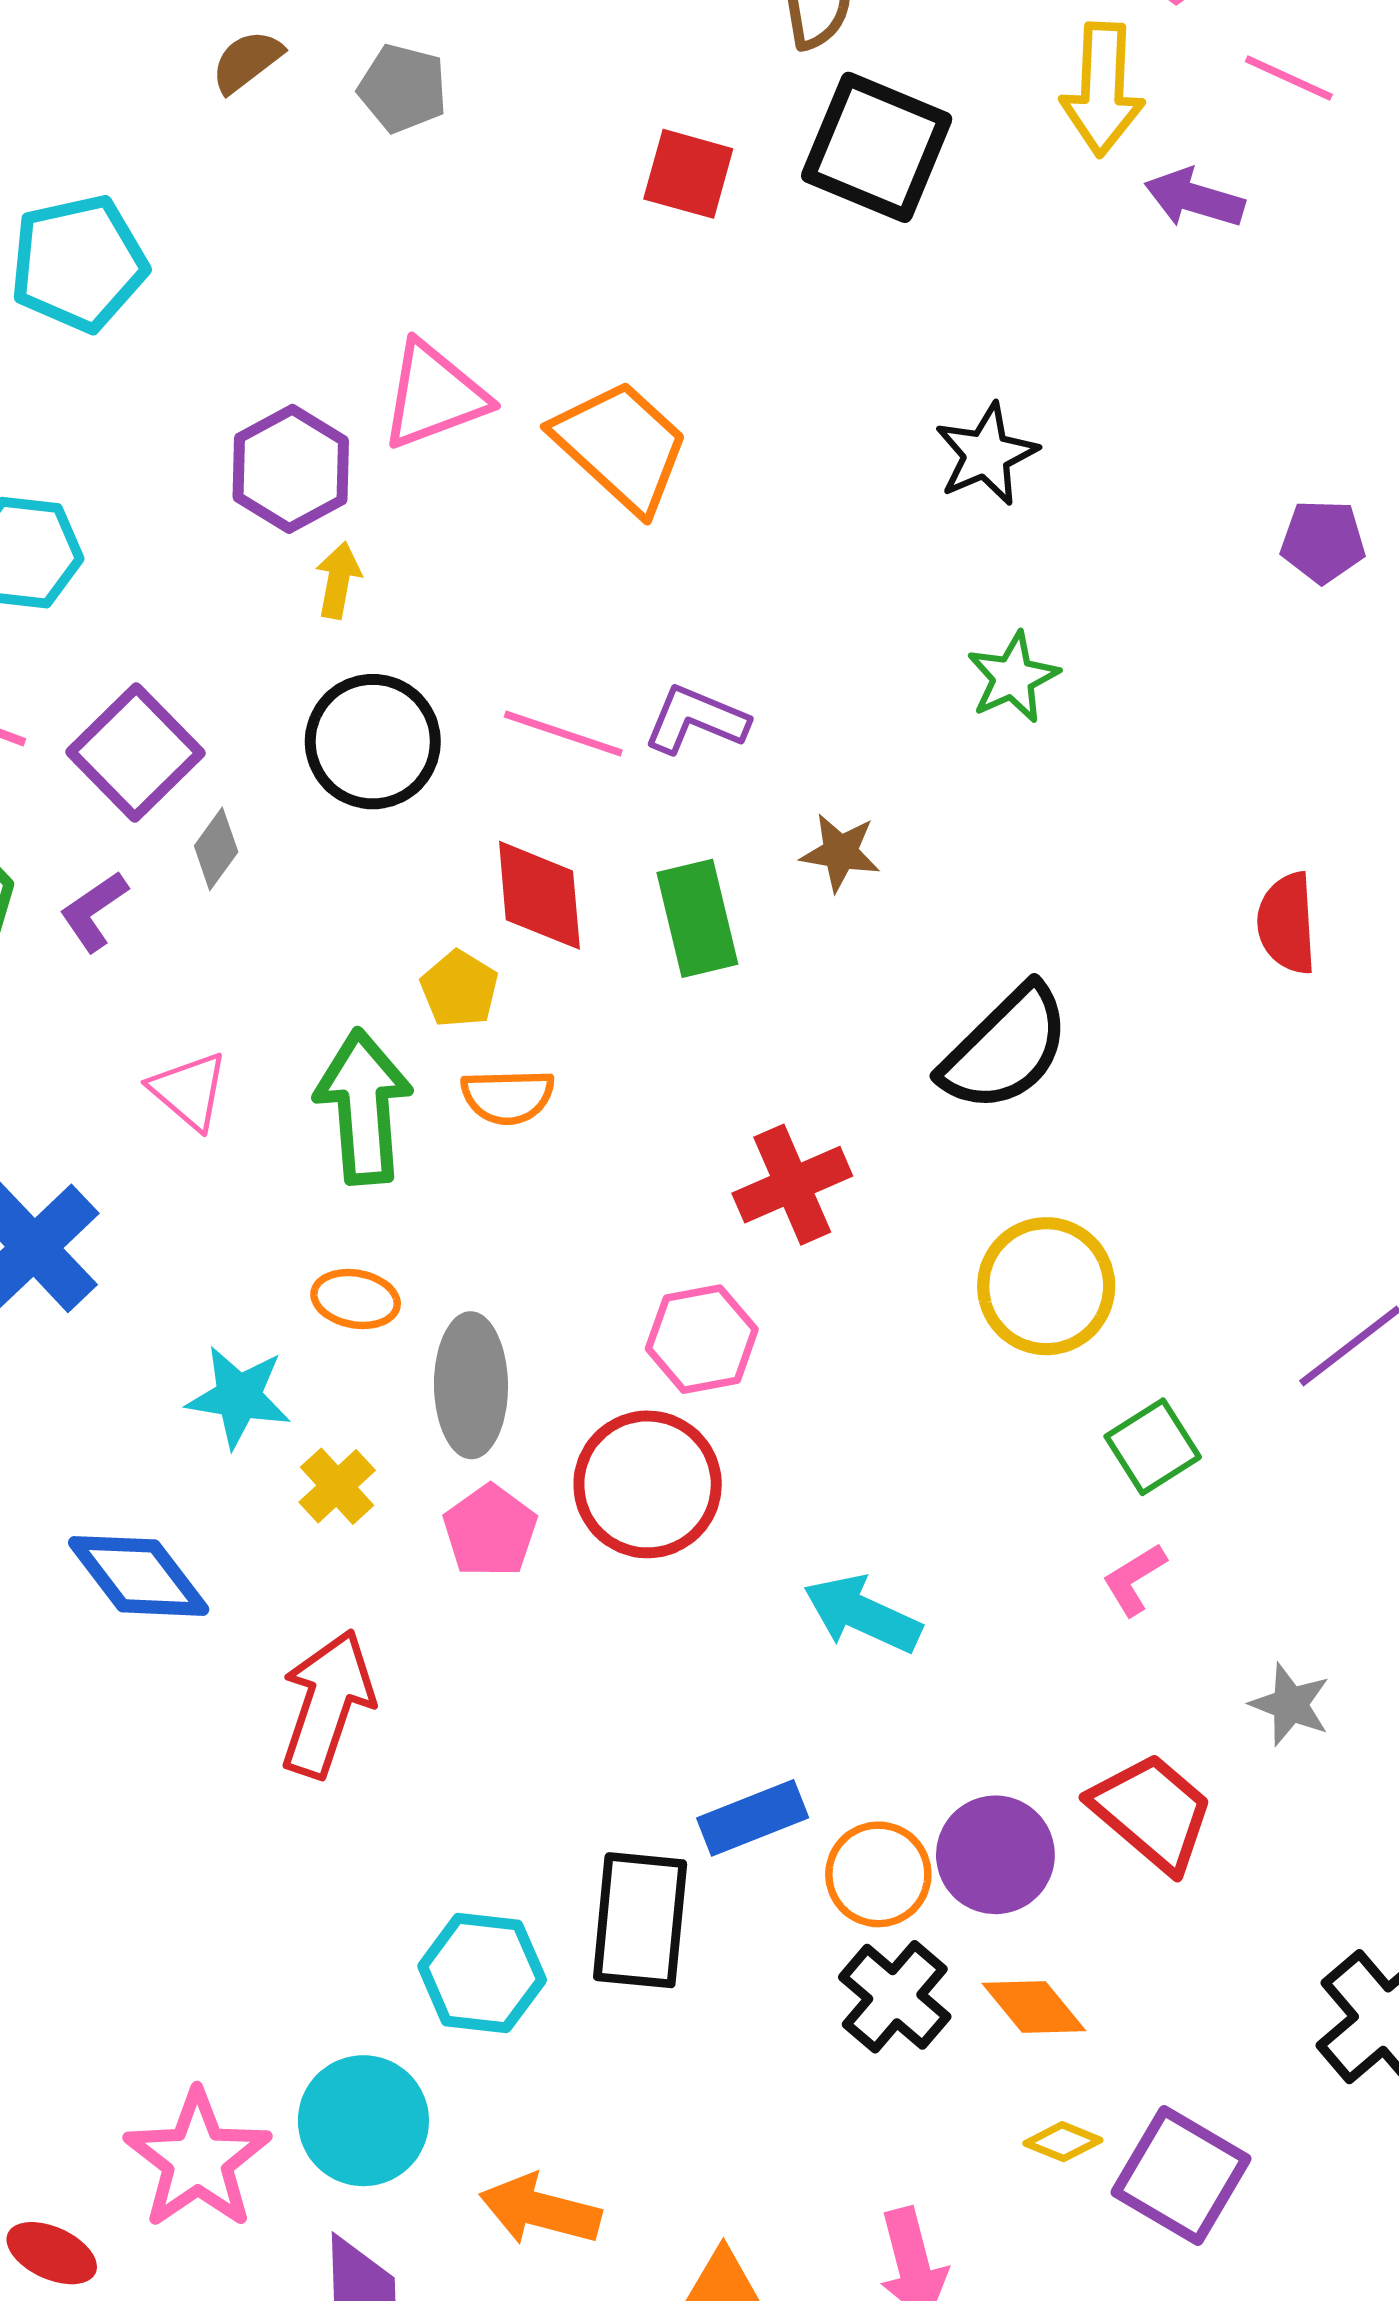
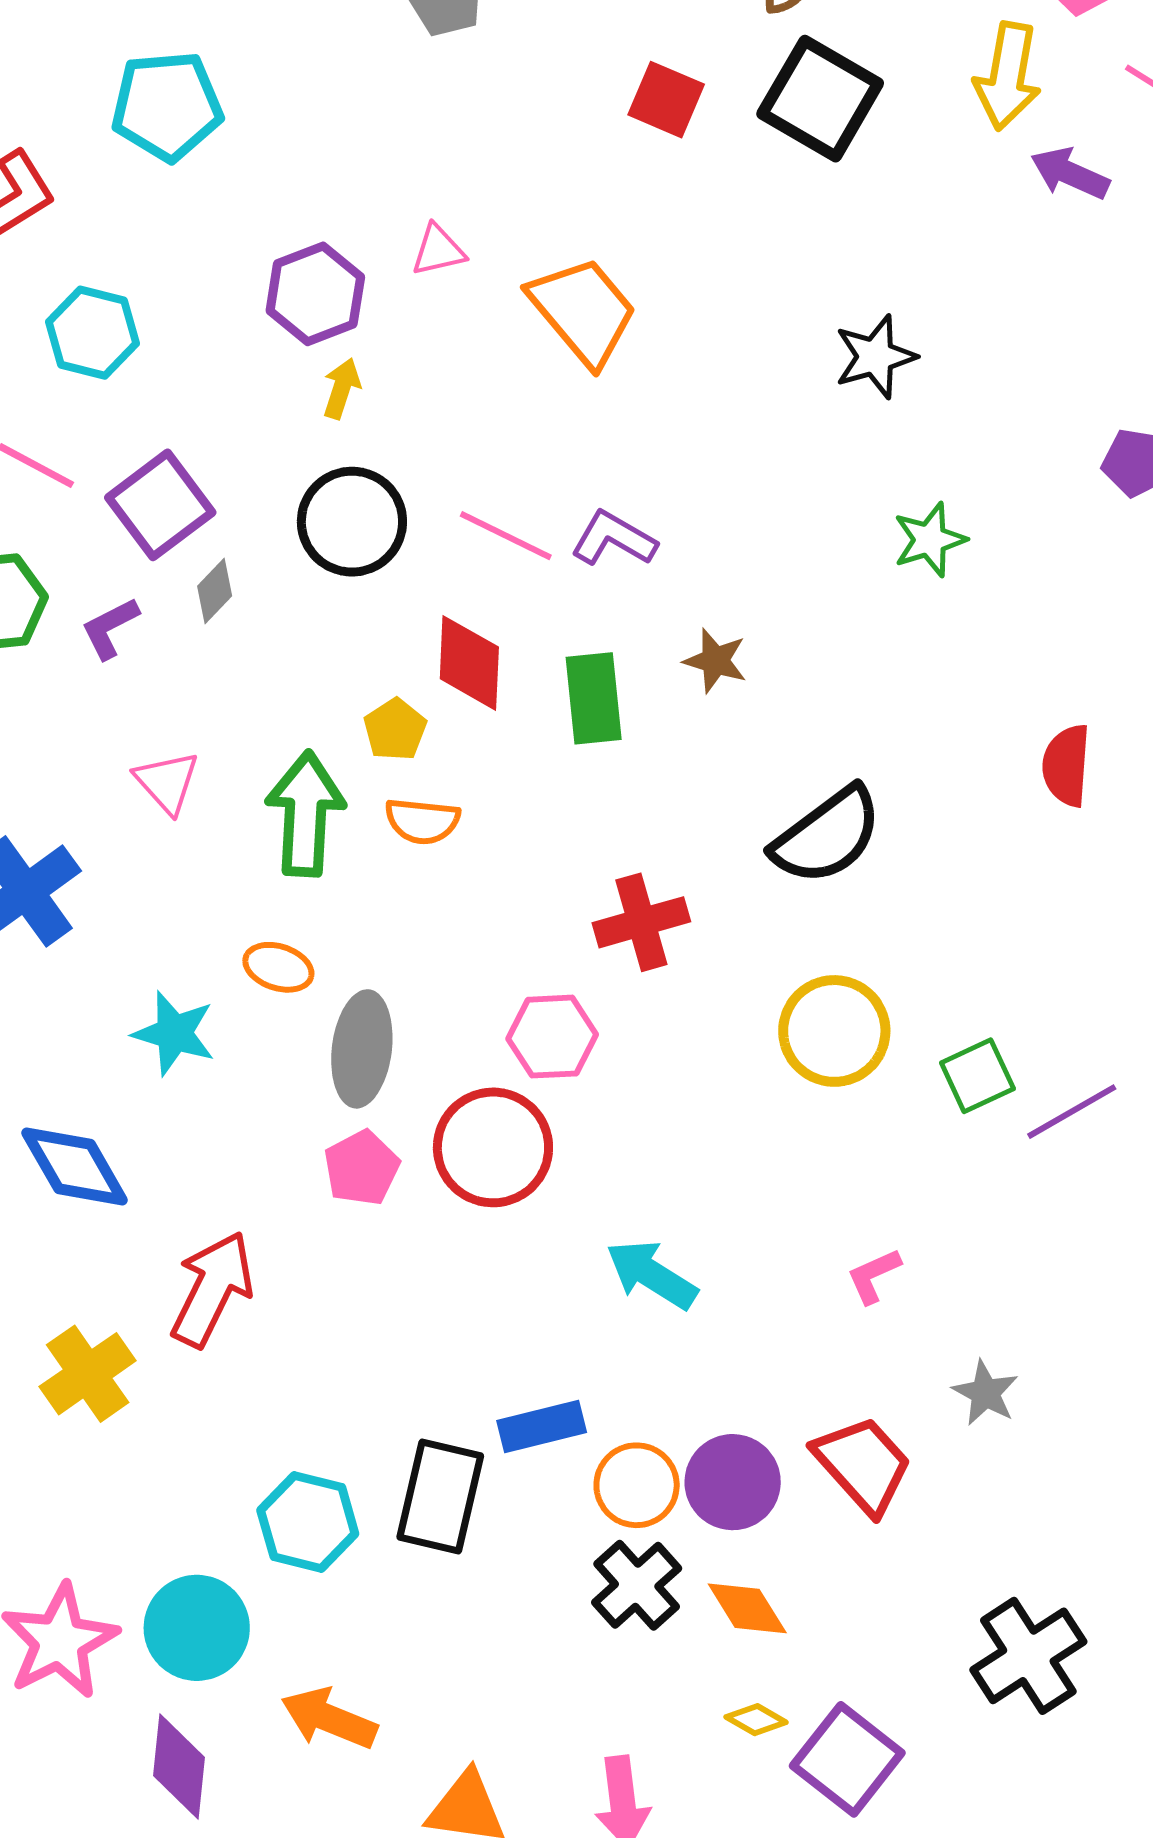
pink triangle: (434, 395) -> (438, 250), size x0.6
green star: (1013, 677) -> (930, 540), moved
green square: (1153, 1447) -> (977, 1076), moved
yellow cross: (337, 1486) -> (88, 1374), moved, size x1.5

